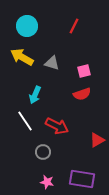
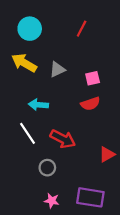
gray triangle: (52, 63) -> (57, 69), turned -42
cyan arrow: (35, 95) -> (38, 105), turned 72

